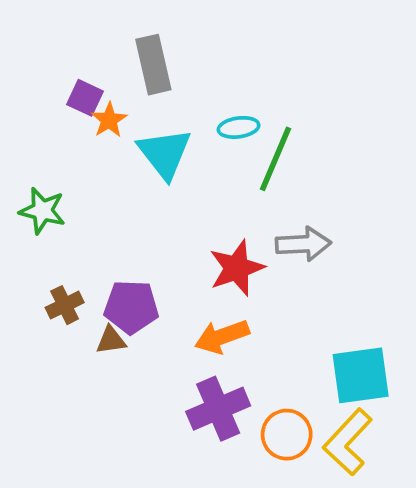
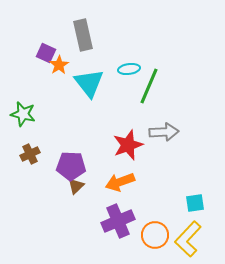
brown cross: (65, 305) -> (30, 154), moved
brown triangle: (111, 340) -> (76, 186), moved, turned -36
cyan square: (361, 375) -> (195, 203), size x0.6

